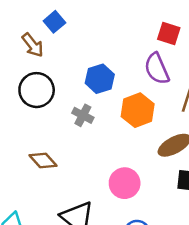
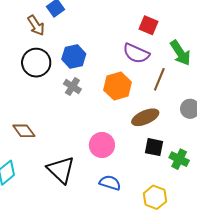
purple semicircle: (157, 69) -> (136, 53), turned -48
blue hexagon: (100, 79) -> (74, 57), moved
brown diamond: (43, 160) -> (24, 131), moved

